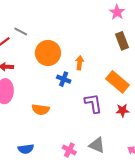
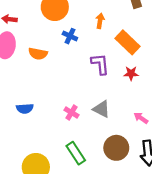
orange arrow: (80, 63) -> (100, 21), moved
orange semicircle: (41, 110) -> (38, 54), moved

